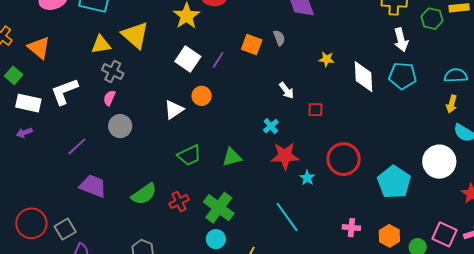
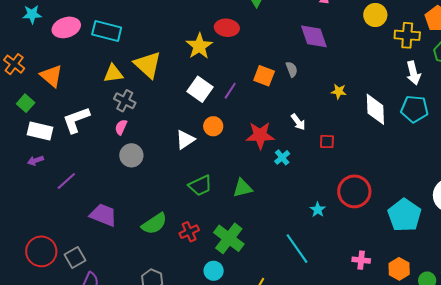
purple line: (77, 146) -> (66, 181), moved
red star: (285, 156) -> (260, 135), moved
cyan circle: (216, 239) -> (214, 271), moved

